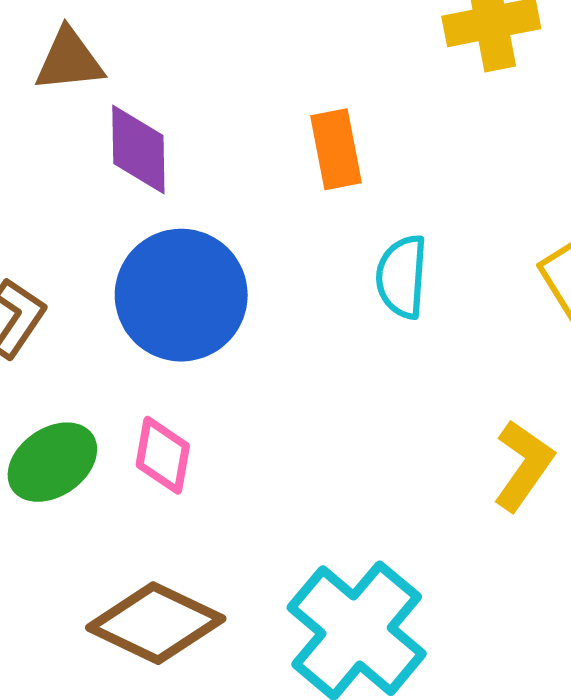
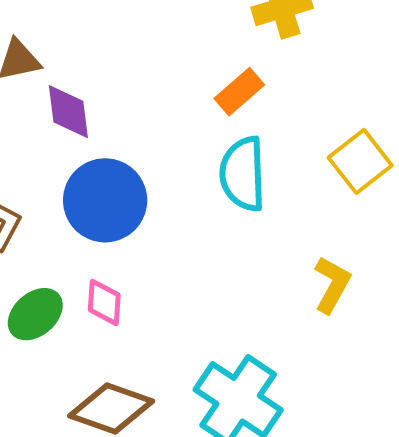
orange rectangle: (336, 149) -> (239, 92), moved, turned 66
cyan semicircle: (402, 277) -> (243, 174), size x1.4

